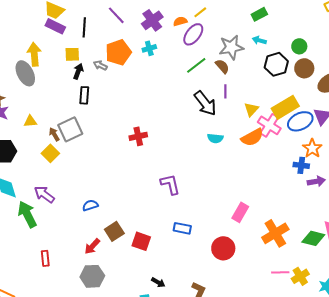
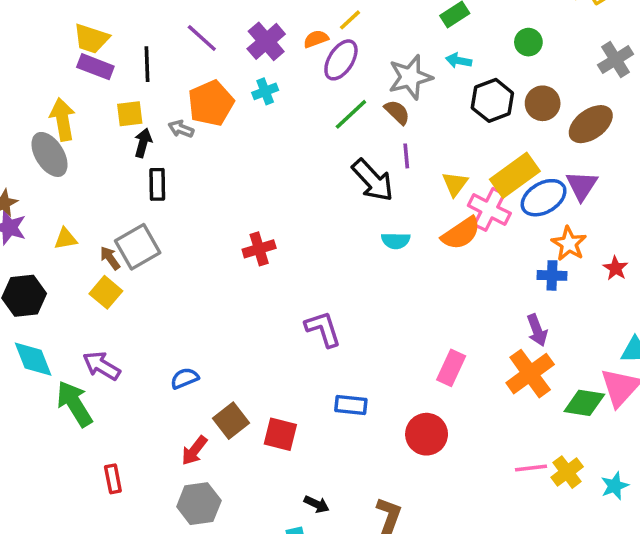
green circle: (299, 46) -> (528, 42), moved
purple arrow: (316, 181) -> (537, 330), moved, turned 84
orange cross: (275, 233) -> (530, 374), moved

